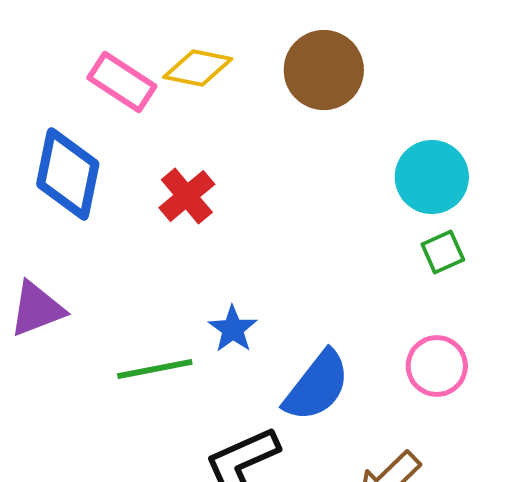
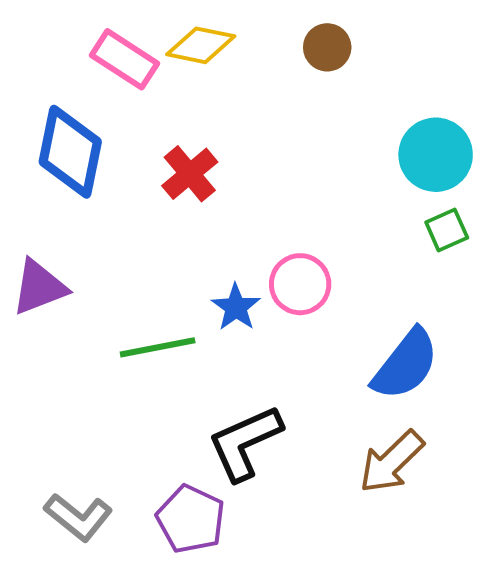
brown circle: (324, 70) -> (327, 47), size x0.6
pink circle: (437, 366) -> (300, 284), moved
blue semicircle: (317, 386) -> (405, 364), moved

